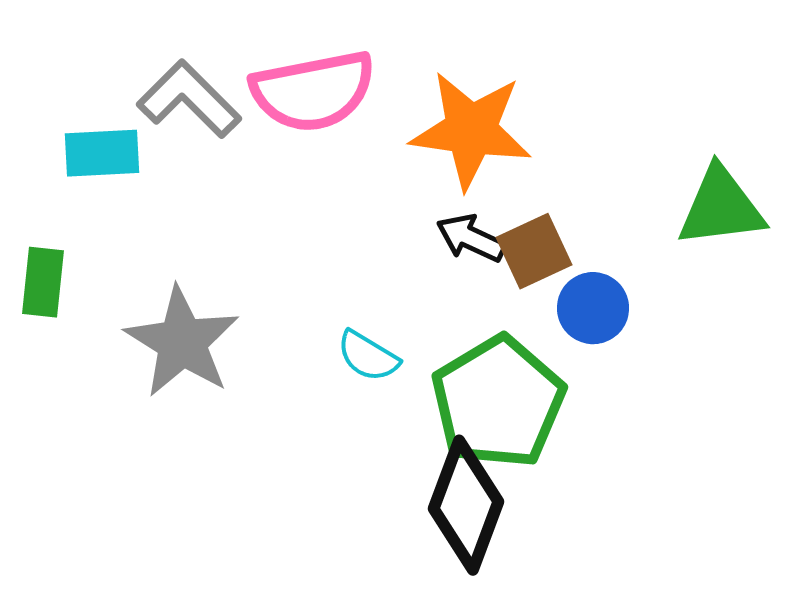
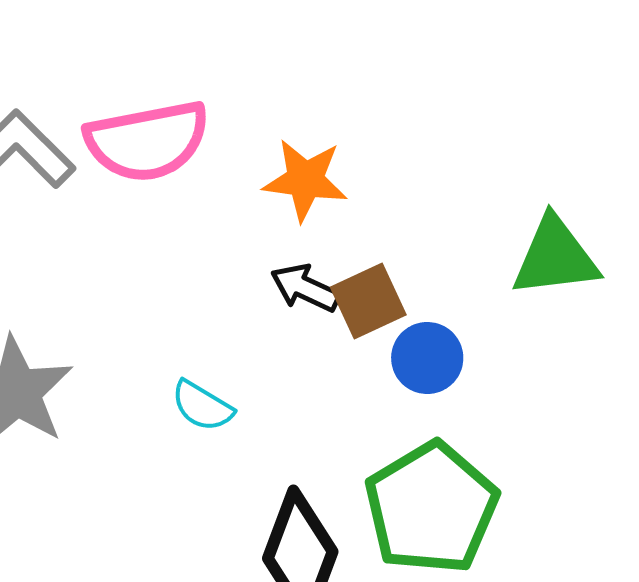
orange star: (471, 130) -> (305, 180), size x0.7
green pentagon: (498, 402) -> (431, 508), moved

